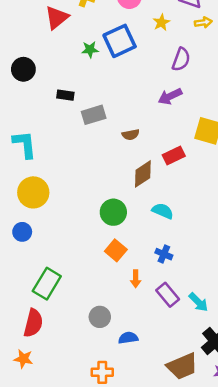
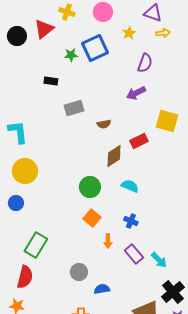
black circle: (23, 69) -> (17, 36), moved
black rectangle: (65, 95) -> (51, 81), moved

